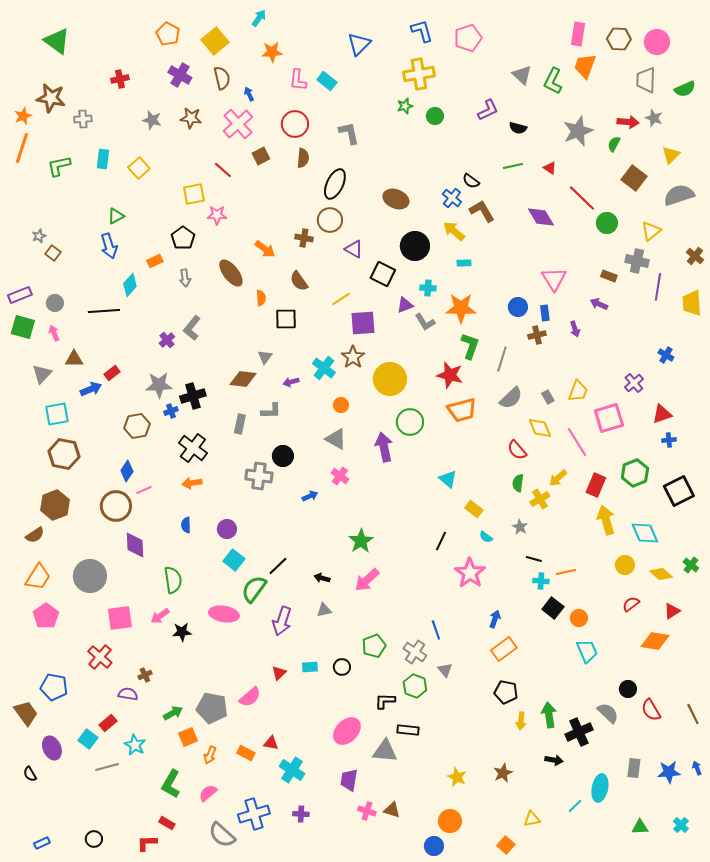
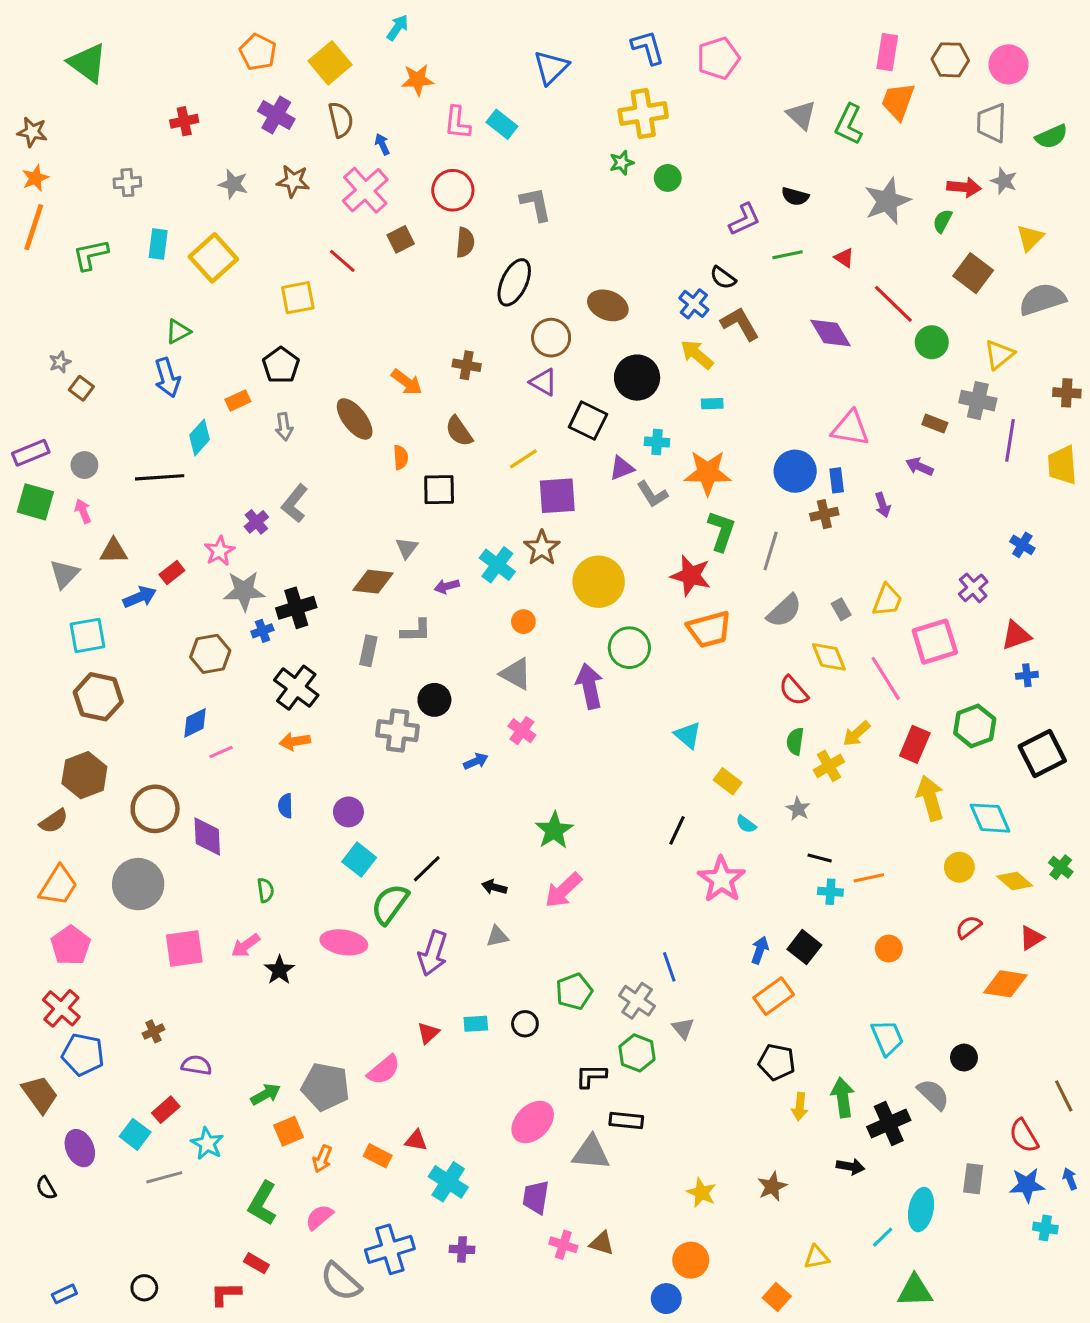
brown star: (51, 98) -> (32, 132), moved, size x0.7
purple L-shape: (488, 110) -> (744, 219), moved
yellow square: (139, 168) -> (213, 258), size x1.4
pink star: (217, 215) -> (220, 551), moved, turned -30
brown circle: (330, 220) -> (551, 338), moved
brown cross: (695, 256) -> (1067, 393), turned -36
pink triangle: (554, 279) -> (850, 428), turned -48
blue circle: (518, 307) -> (795, 471), size x1.4
blue diamond: (127, 471) -> (195, 723), turned 30
brown circle: (116, 506) -> (155, 809), moved
green semicircle: (173, 580) -> (266, 890), size x0.6
black square: (553, 608) -> (804, 947), moved
black star: (182, 632) -> (279, 970), turned -30
cyan trapezoid: (587, 651) -> (887, 1038), moved
red cross: (100, 657) -> (61, 1008), moved
brown cross: (145, 675) -> (153, 1031), moved
red semicircle: (651, 710) -> (1024, 1136), moved
cyan cross: (681, 825) -> (1045, 1228), moved, turned -35
green triangle: (640, 827) -> (915, 1291), moved, size x1.4

